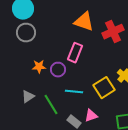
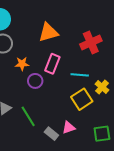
orange triangle: (84, 22) -> (48, 32), moved, turned -35
orange star: (39, 67) -> (22, 64), moved
cyan line: (74, 92) -> (80, 75), moved

